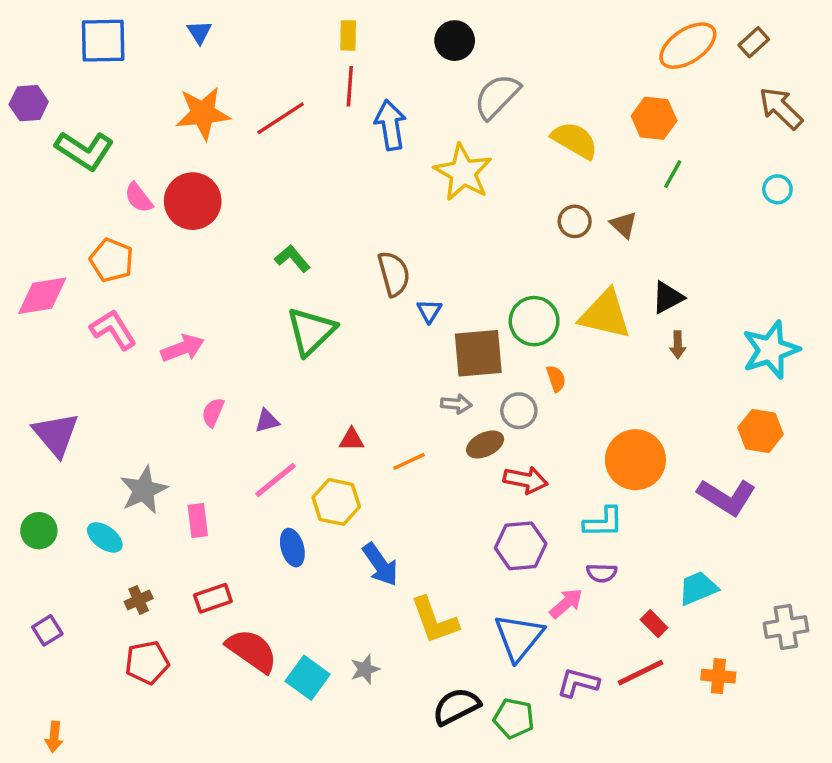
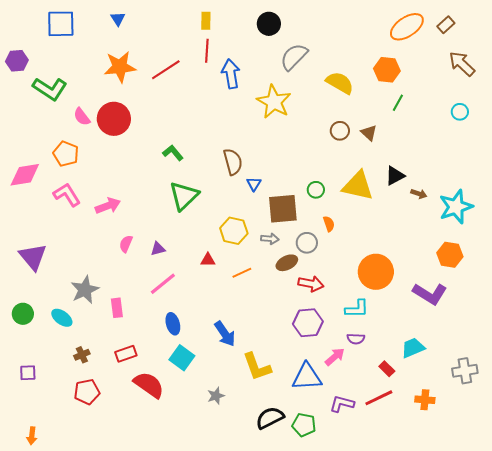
green circle: (534, 321) -> (316, 190), size x0.6
brown arrow: (678, 345) -> (419, 194), moved, turned -70
yellow hexagon: (336, 502) -> (234, 231), moved
purple square: (47, 630) -> (28, 373), turned 30
blue triangle: (519, 637) -> (307, 377), turned 48
cyan square: (308, 678) -> (182, 358), moved

